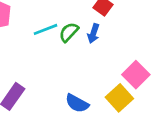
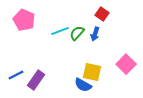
yellow square: (119, 98) -> (92, 72), moved, turned -36

